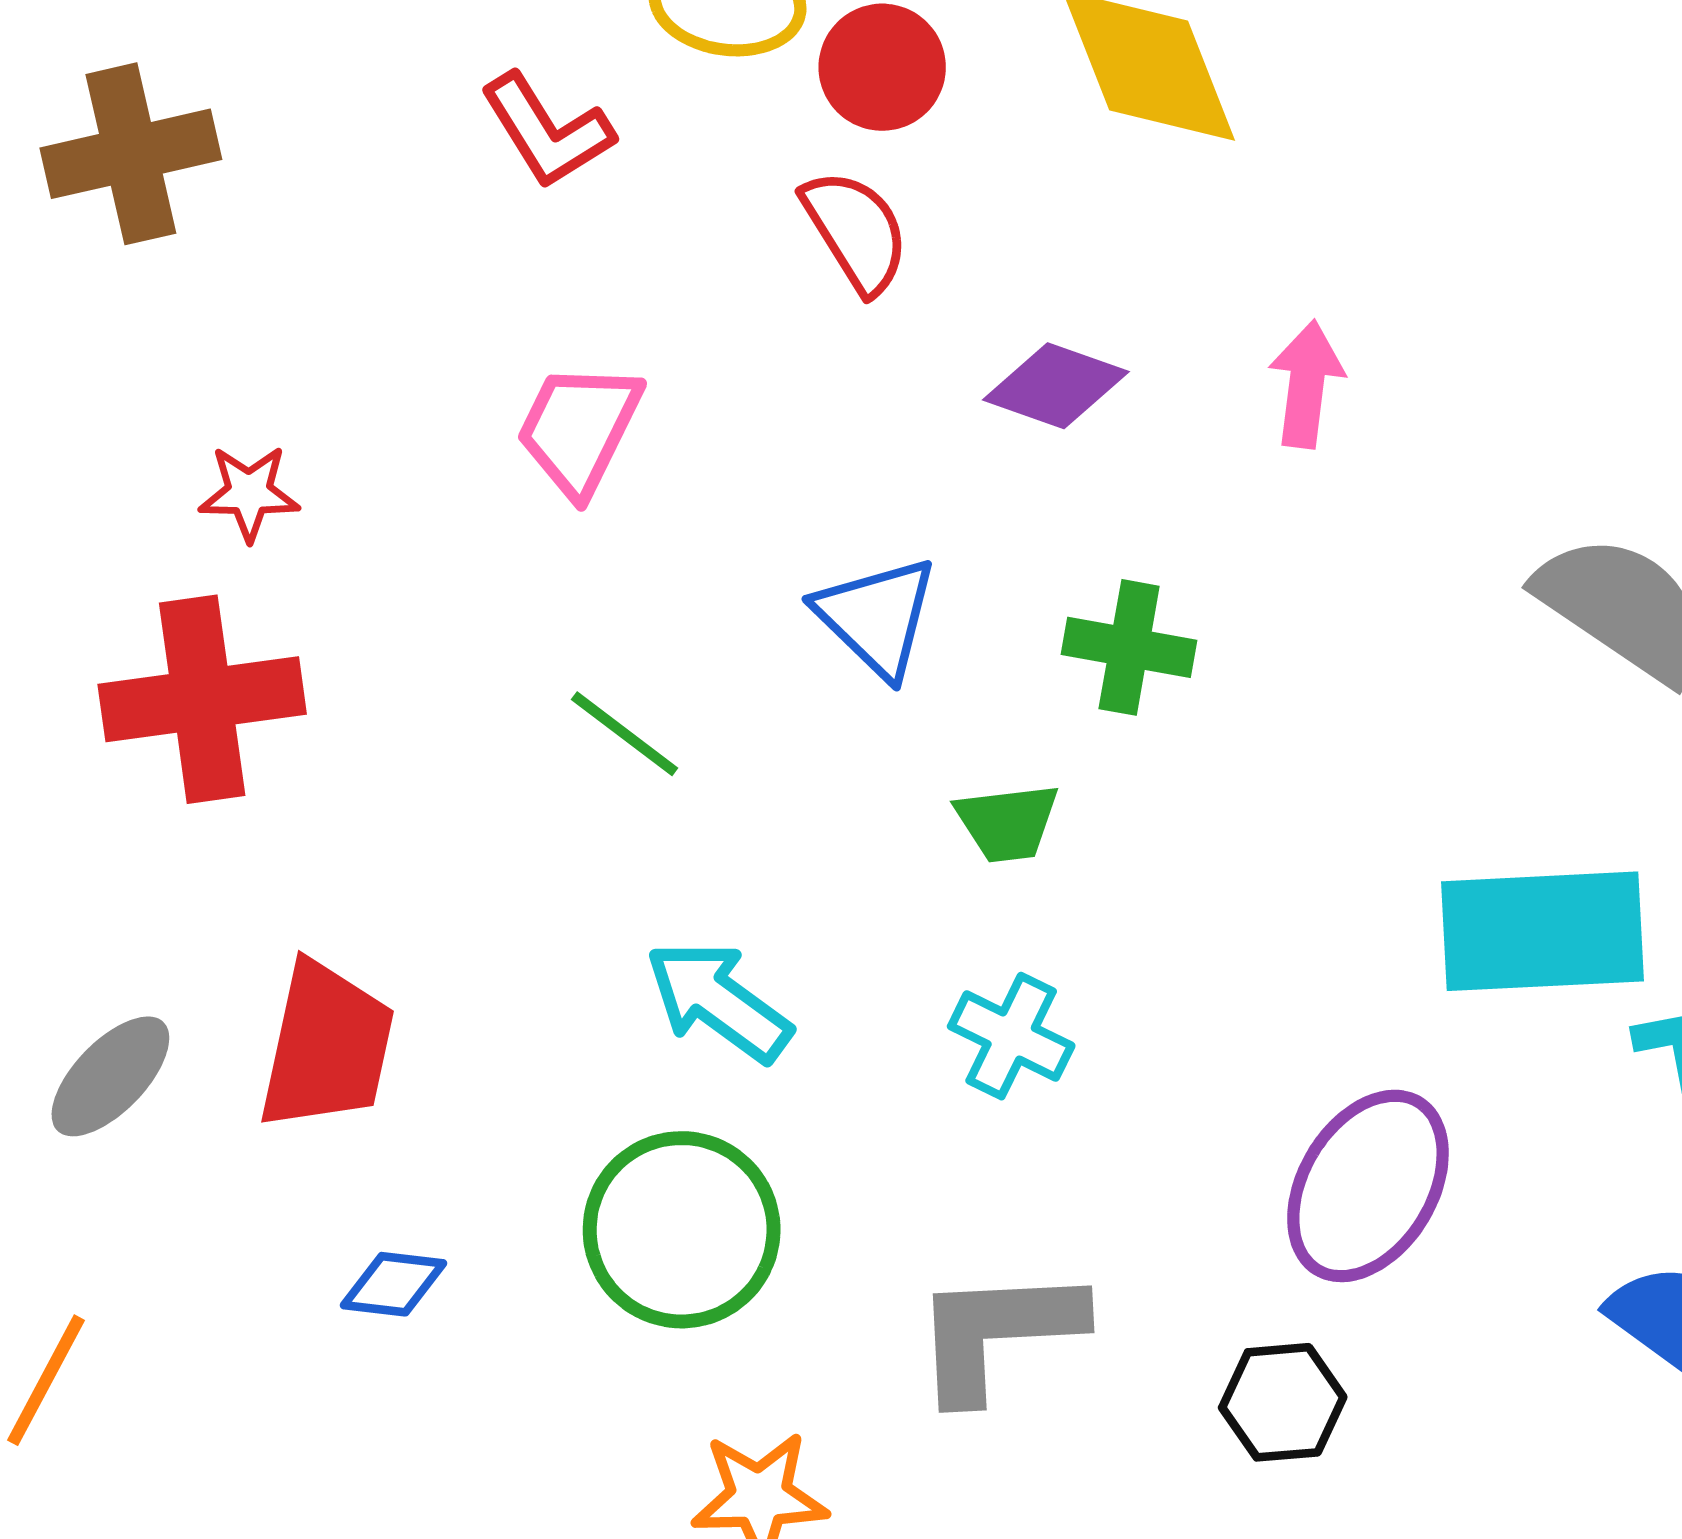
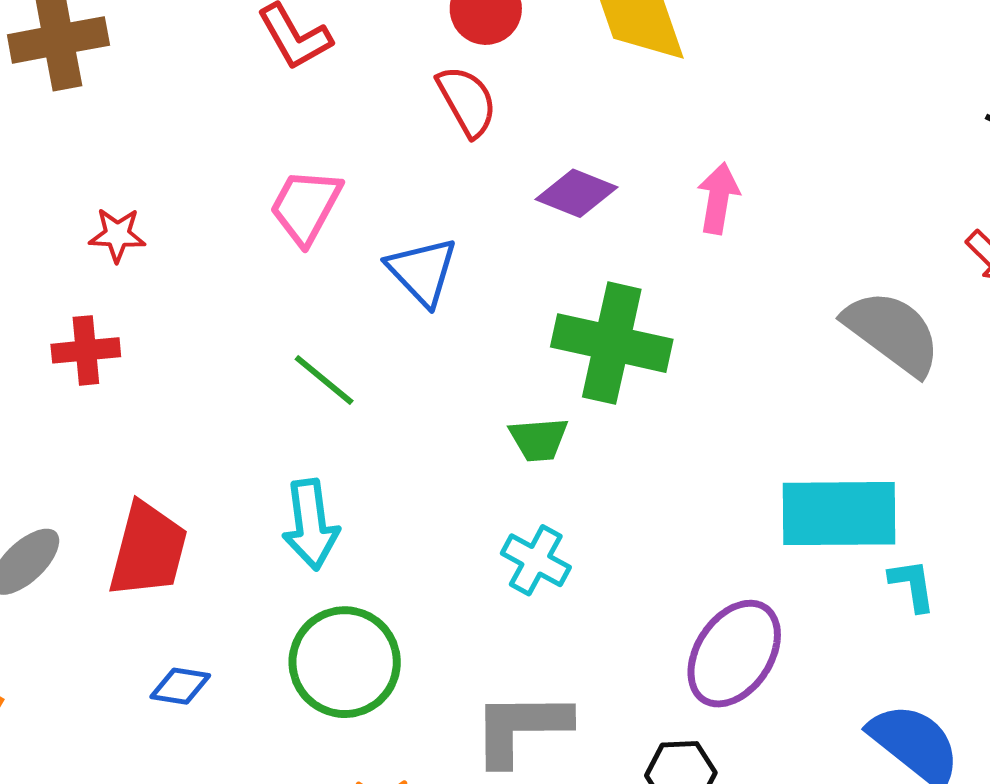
blue triangle: (877, 617) -> (422, 271), moved
green cross: (1129, 647) -> (612, 343), size x1.6
red cross: (202, 699) -> (86, 350), size x0.6
cyan arrow: (718, 1001) -> (311, 525), moved, turned -136

